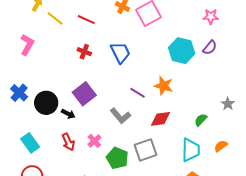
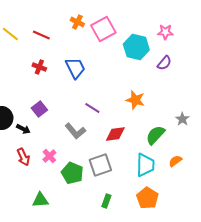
cyan hexagon: (182, 51) -> (136, 47), moved
orange star: (164, 86) -> (135, 100), moved
purple square: (84, 94) -> (39, 109), size x0.7
green semicircle: (201, 120) -> (155, 135), size x1.5

